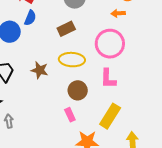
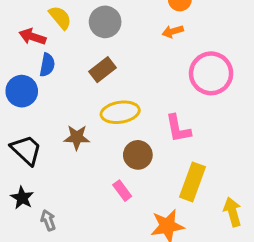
pink circle: (110, 44) -> (211, 73), moved
pink rectangle: (70, 115) -> (122, 191), moved

